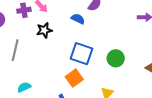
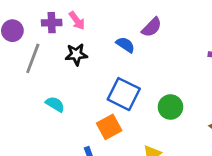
gray line: (15, 50) -> (33, 58), moved
cyan semicircle: (24, 87) -> (55, 104), moved, turned 48

